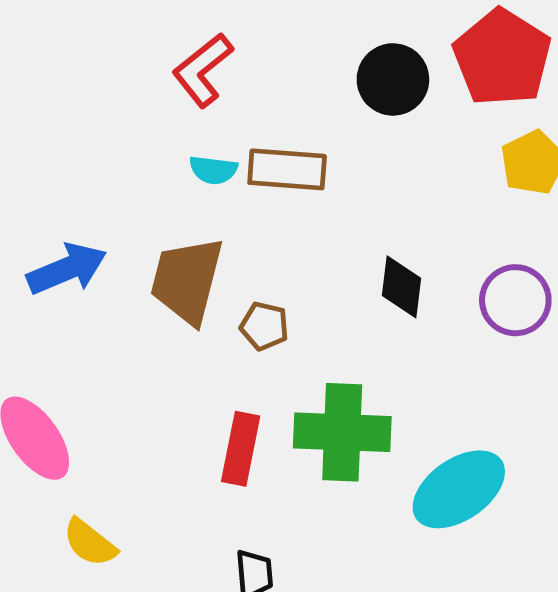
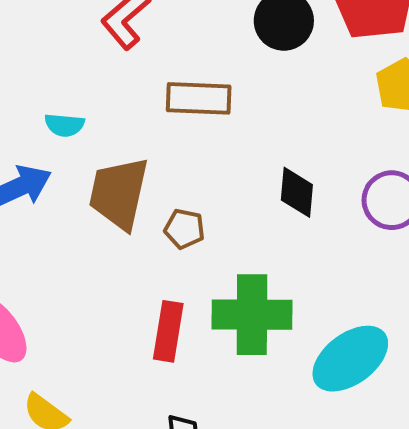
cyan semicircle: (213, 170) -> (64, 125), moved

